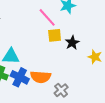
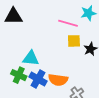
pink line: (47, 17) -> (68, 23), turned -36

